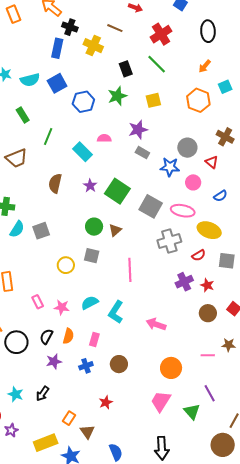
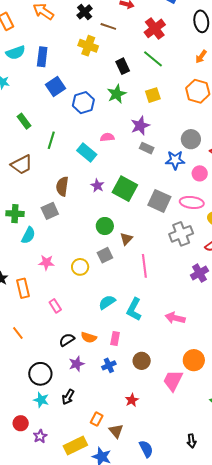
black cross: (70, 27) -> (85, 12), moved, turned 35
blue rectangle: (57, 48) -> (42, 57), moved
cyan semicircle: (30, 80) -> (16, 53), moved
brown triangle: (115, 230) -> (126, 239), moved
gray square: (41, 231) -> (50, 211), moved
gray square: (92, 256) -> (105, 255), turned -35
pink star: (62, 307) -> (46, 263), moved
orange semicircle: (68, 336) -> (89, 337), turned 98
black semicircle: (46, 337) -> (67, 340), turned 35
black circle: (16, 342) -> (40, 374), moved
pink trapezoid: (161, 401) -> (173, 381), moved
black arrow: (162, 448) -> (192, 441), size x0.6

